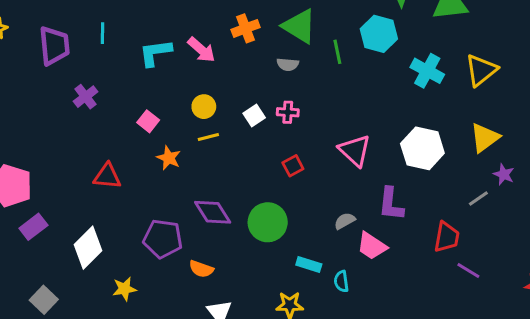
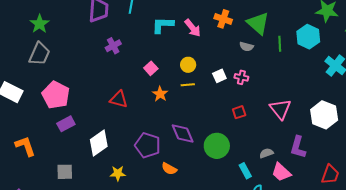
orange cross: (246, 28) -> (223, 19), turned 30
cyan rectangle: (309, 265) -> (245, 171), moved, turned 35
gray square: (44, 300) -> (65, 172), turned 36

